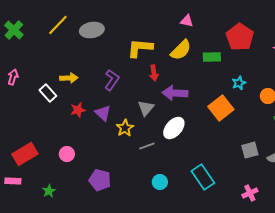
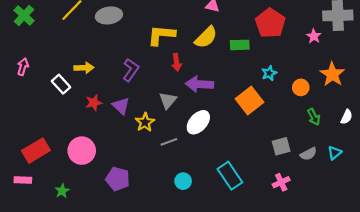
pink circle: (67, 154) -> (82, 151), size x1.6
pink cross: (250, 193) -> (281, 182), moved

